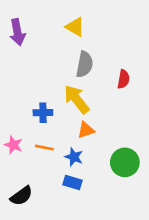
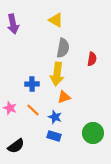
yellow arrow: (76, 99) -> (57, 74), turned -135
orange line: (44, 148) -> (33, 110), turned 32
green circle: (125, 162) -> (93, 133), moved

